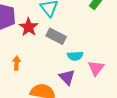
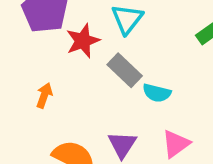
cyan semicircle: (75, 56) -> (157, 93), moved

